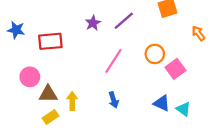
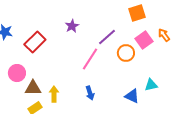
purple line: (124, 21) -> (107, 37), moved
red rectangle: (50, 41) -> (35, 42), turned -40
pink square: (175, 69) -> (144, 40), moved
cyan triangle: (183, 109) -> (151, 85), moved, turned -48

